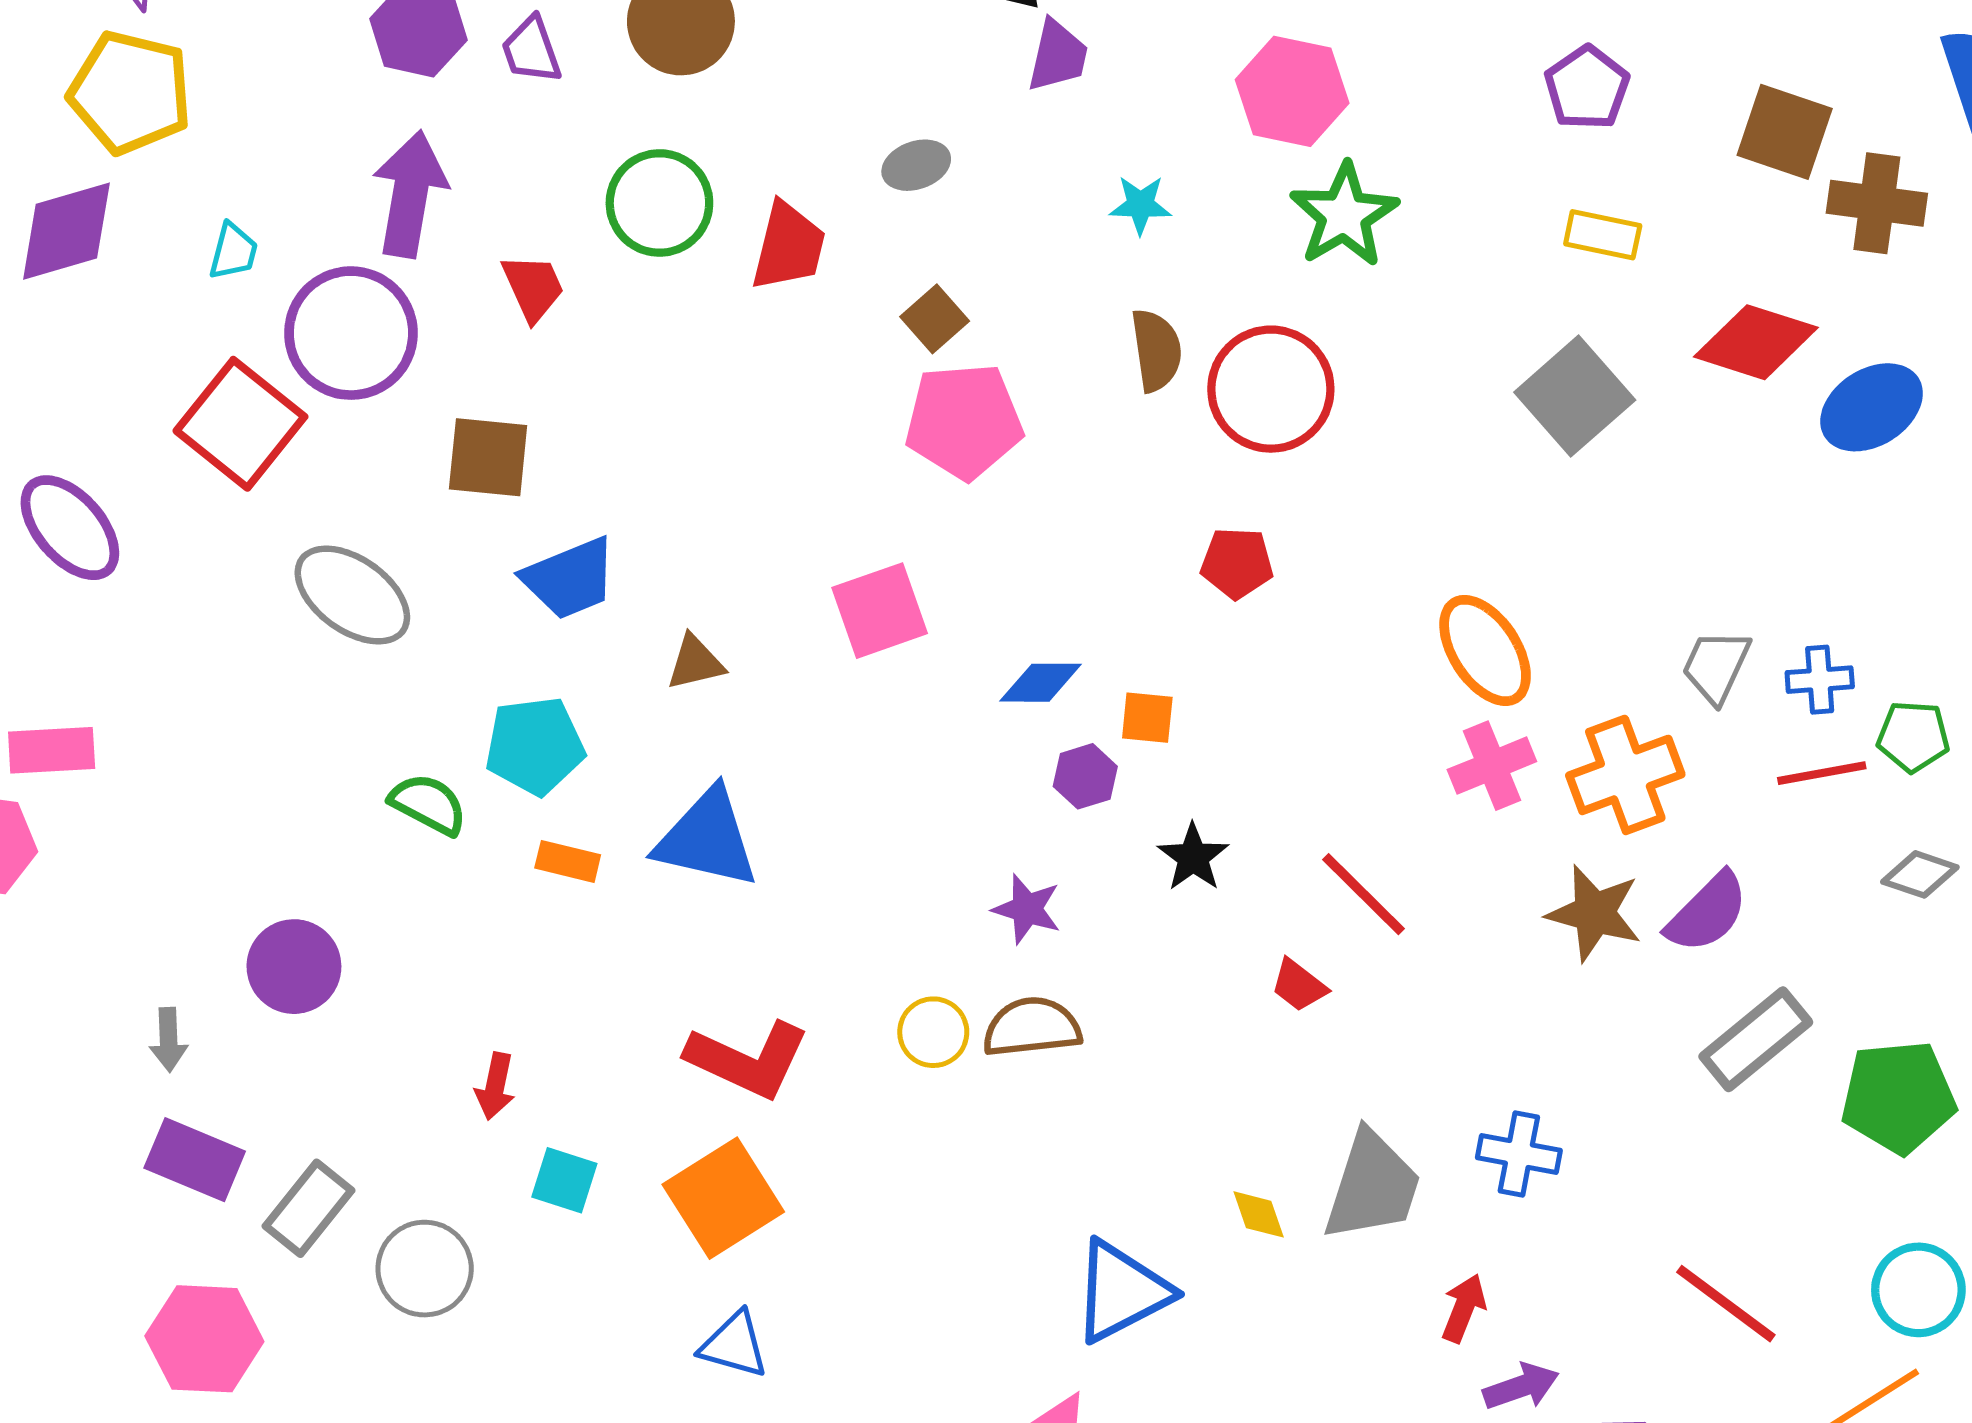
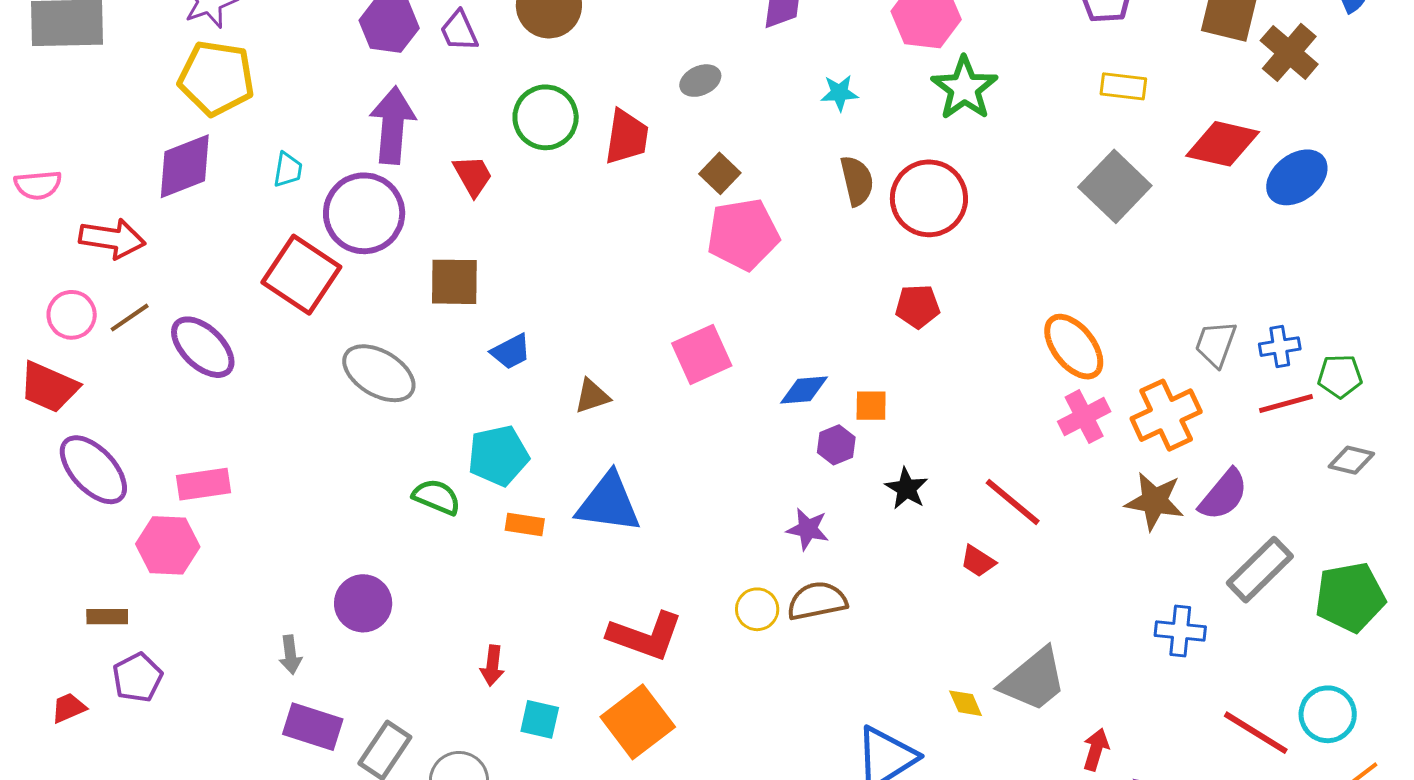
brown cross: (1877, 203) -> (1289, 52), turned 38
blue trapezoid: (570, 579) -> (511, 352), size x0.7
blue cross: (1519, 1154) -> (1180, 631), moved
gray trapezoid: (1372, 1186) -> (1033, 680), turned 38
cyan circle: (1918, 1290) -> (1328, 714), moved

